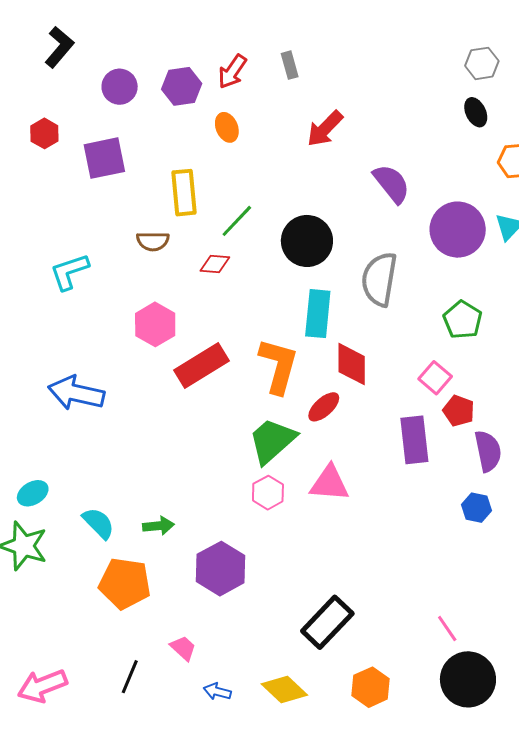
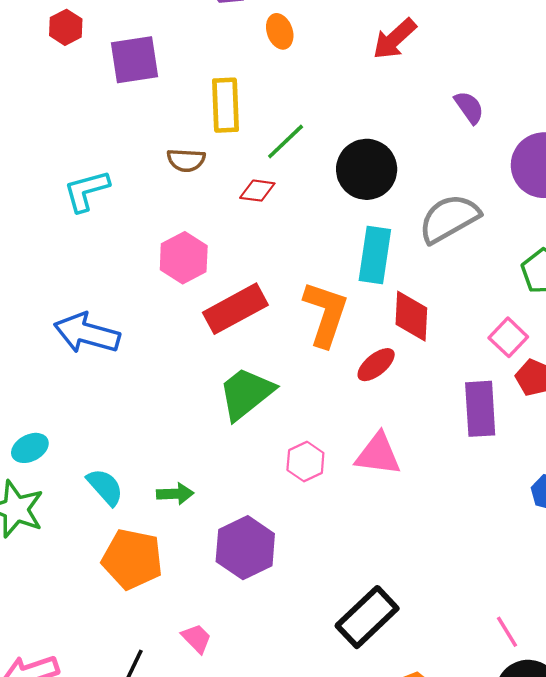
purple semicircle: (392, 184) -> (469, 107), size x0.7
gray semicircle: (379, 279) -> (449, 219), turned 48
green trapezoid: (272, 441) -> (246, 393), moved

